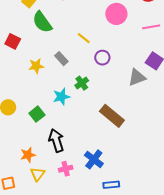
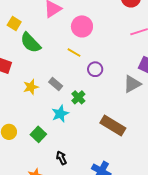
pink circle: (116, 14) -> (82, 26), moved
gray rectangle: (61, 59) -> (56, 84), moved
black arrow: (56, 140) -> (61, 158), size x0.6

